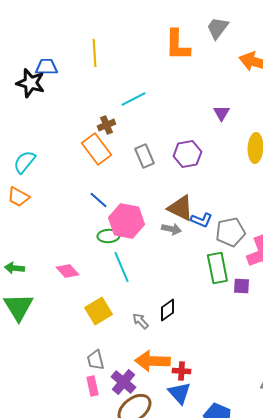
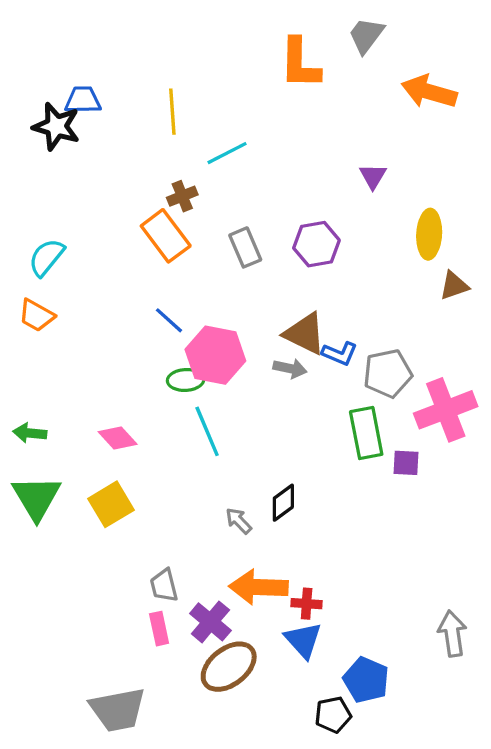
yellow line: (94, 53) -> (172, 112), moved
yellow square: (98, 311) -> (111, 504), moved

